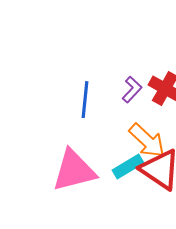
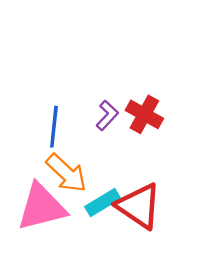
orange arrow: (147, 141) -> (66, 173), moved

